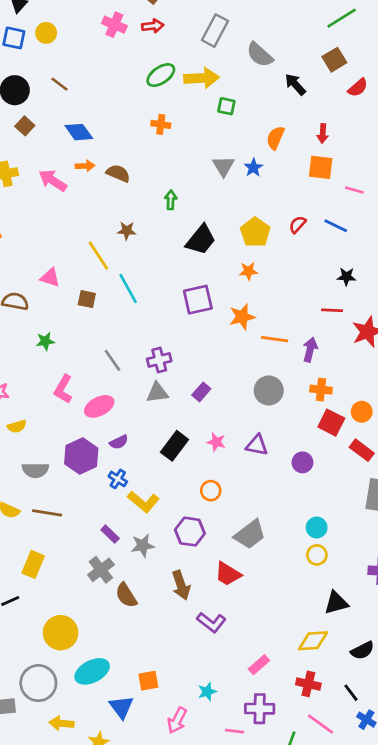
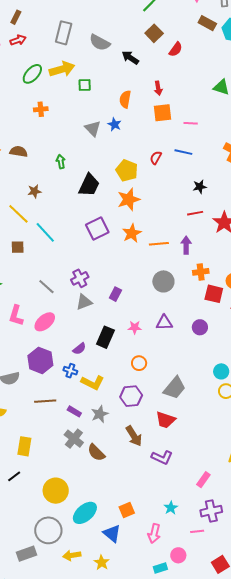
orange star: (248, 271) -> (129, 199), size x1.6
purple semicircle: (119, 442) -> (79, 349), moved
brown line: (47, 513) -> (45, 401), moved

